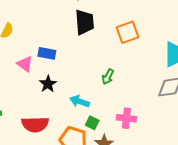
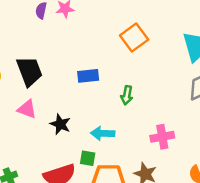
black trapezoid: (85, 22) -> (29, 71), moved
blue rectangle: (47, 53) -> (88, 76), moved
green square: (92, 123) -> (88, 158), moved

